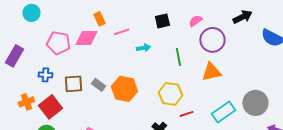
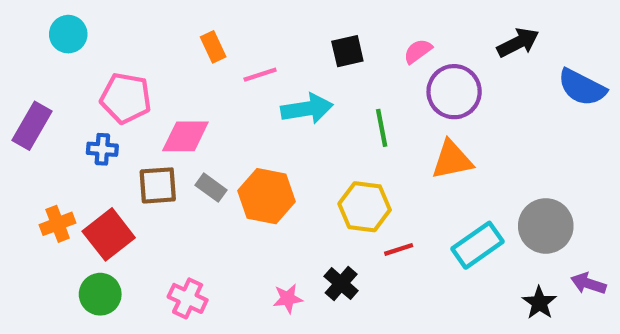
pink diamond: (86, 38) -> (185, 136), moved
cyan arrow: (143, 48) -> (307, 109), size x1.6
blue cross: (45, 75) -> (102, 149), moved

